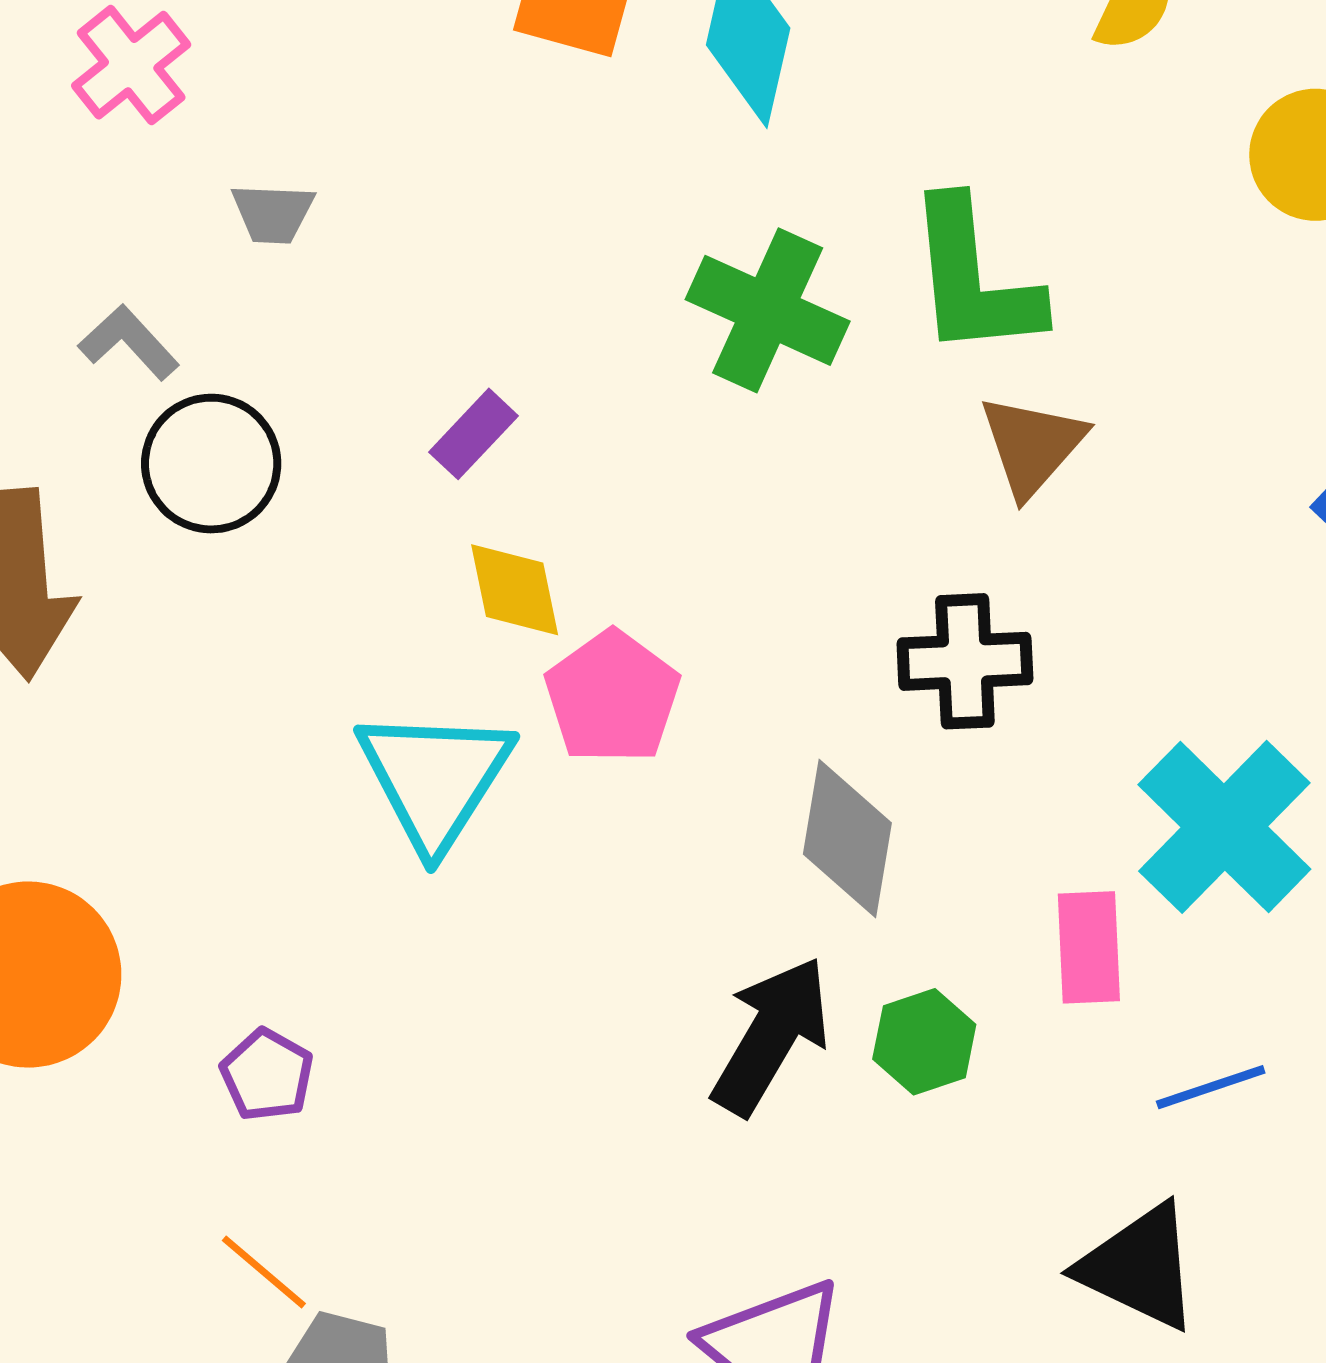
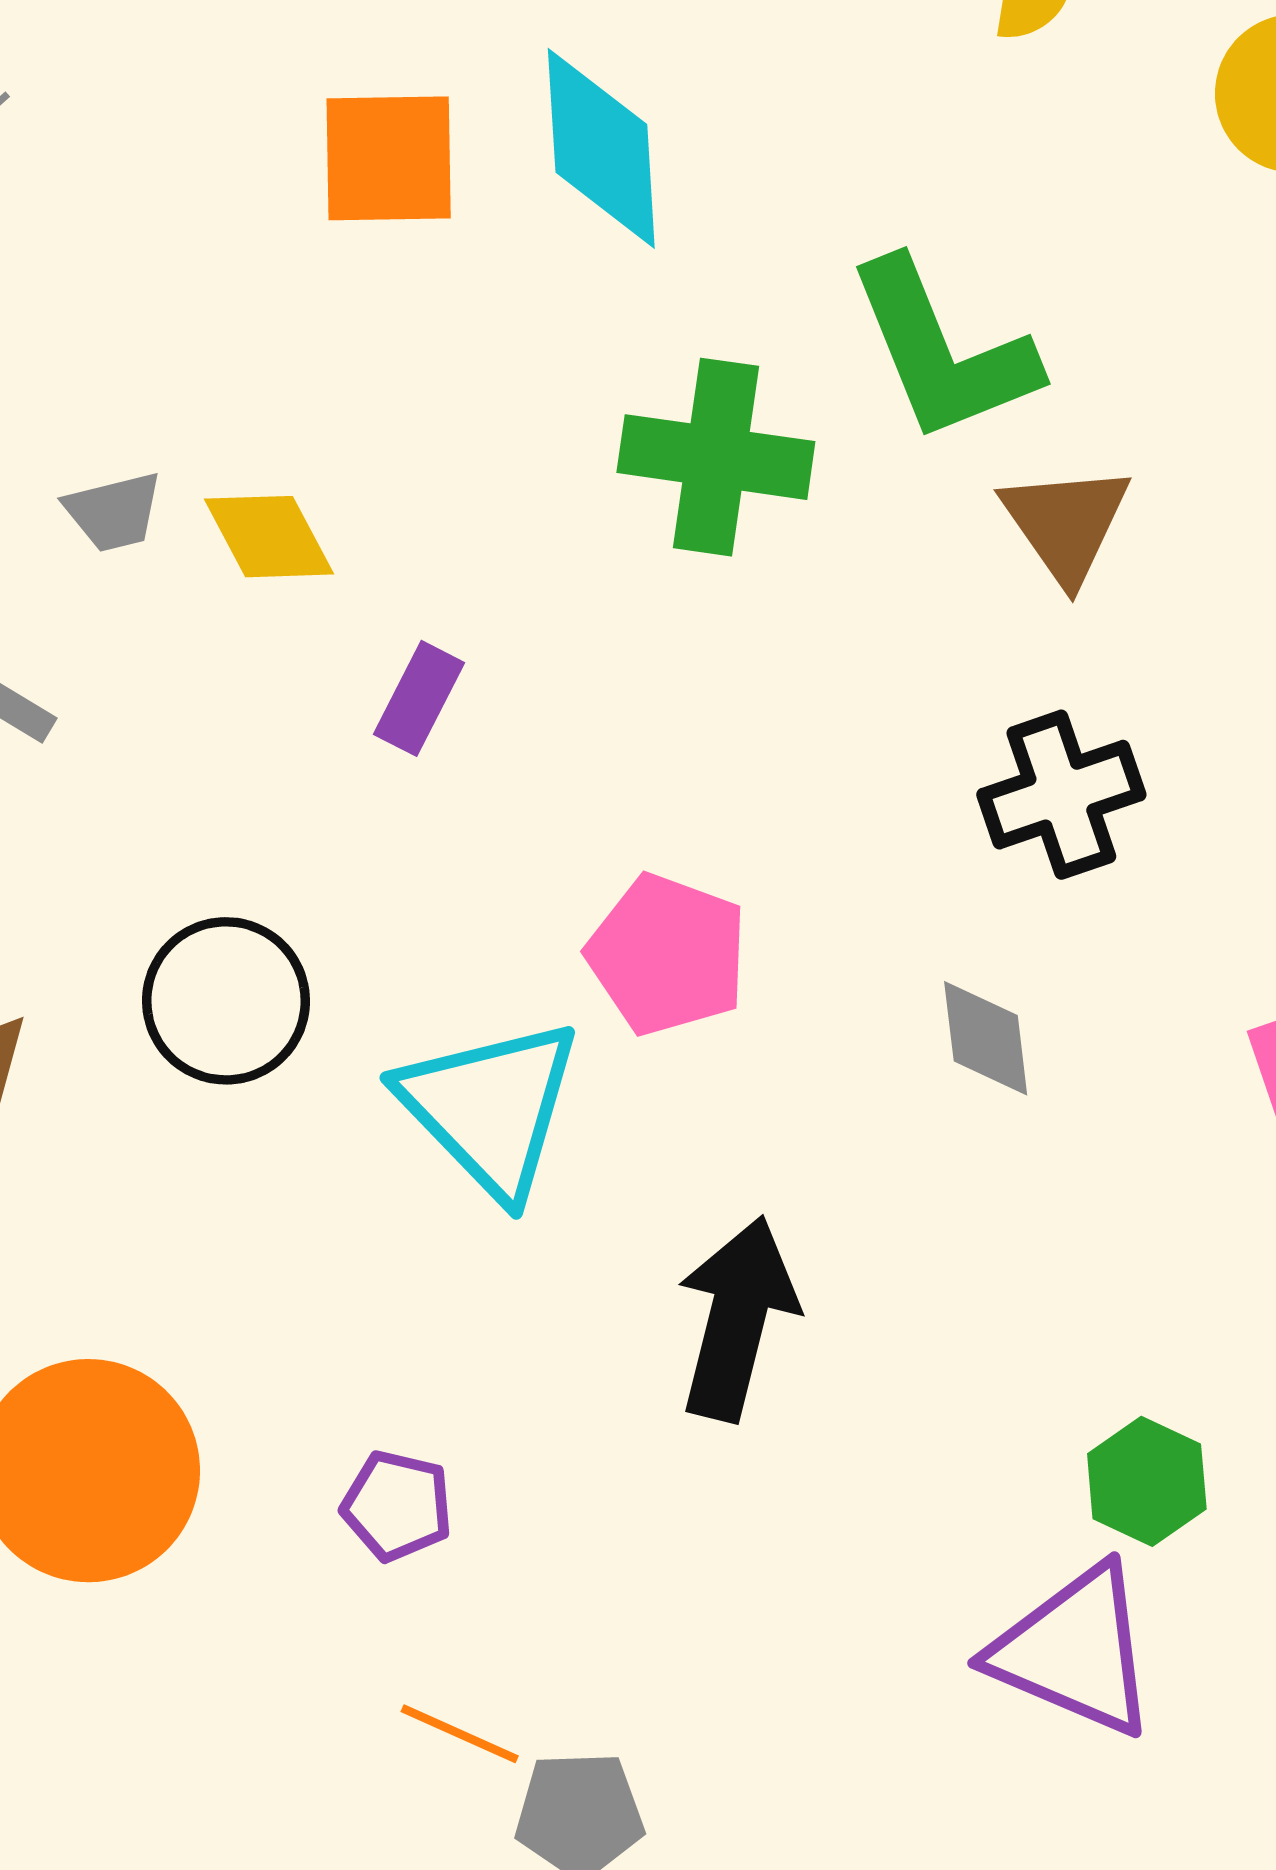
black circle: (211, 464) -> (226, 1001), moved
yellow diamond: (515, 590) -> (269, 537), moved
gray diamond: (847, 838) -> (986, 1038), size x0.7
black arrow: (771, 1036) -> (737, 1318), moved
green hexagon: (924, 1042) -> (1147, 1481), moved

